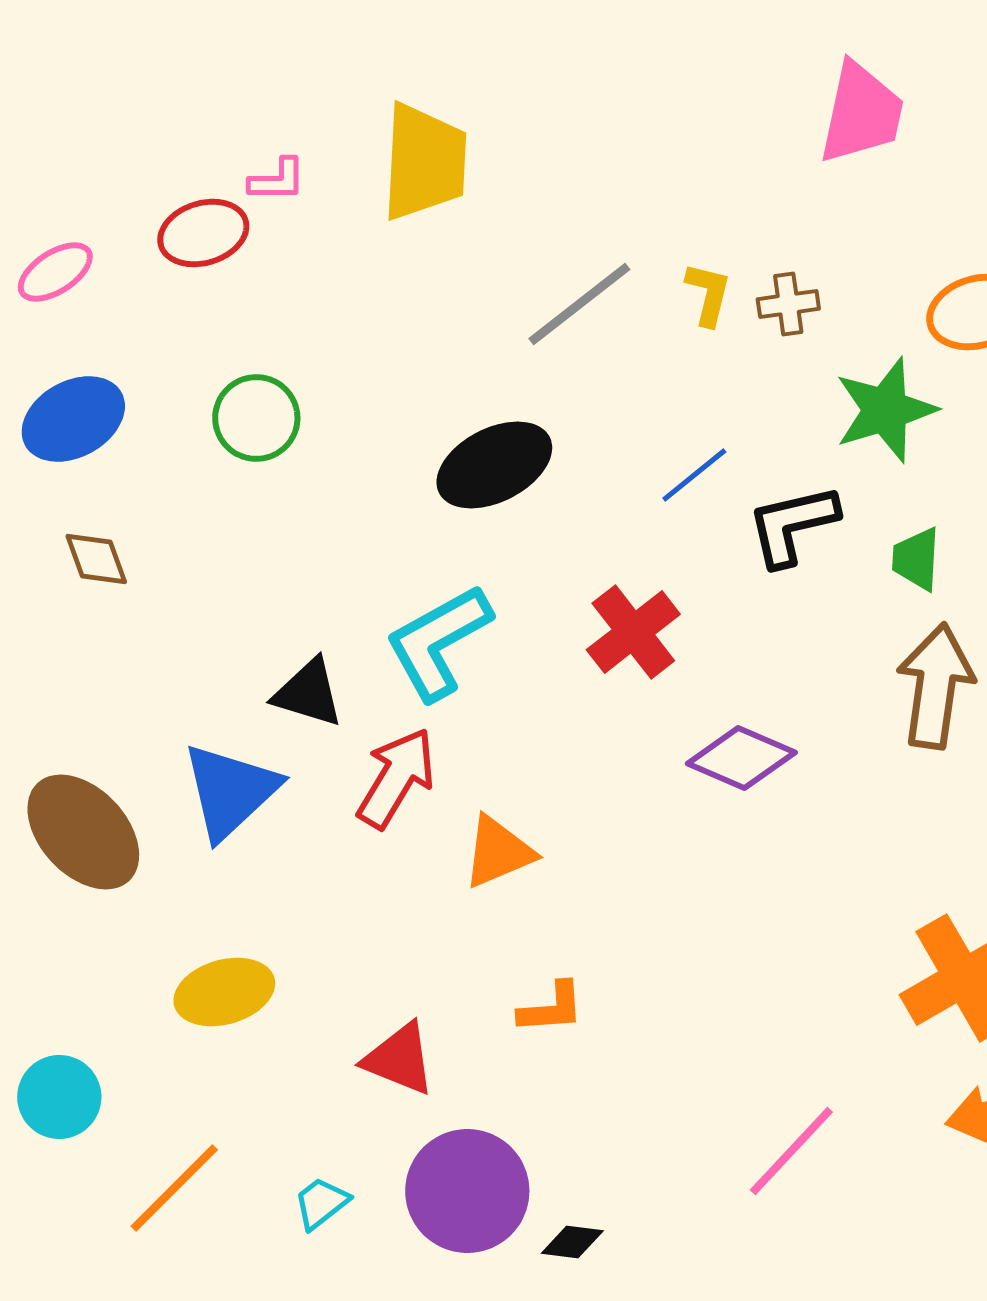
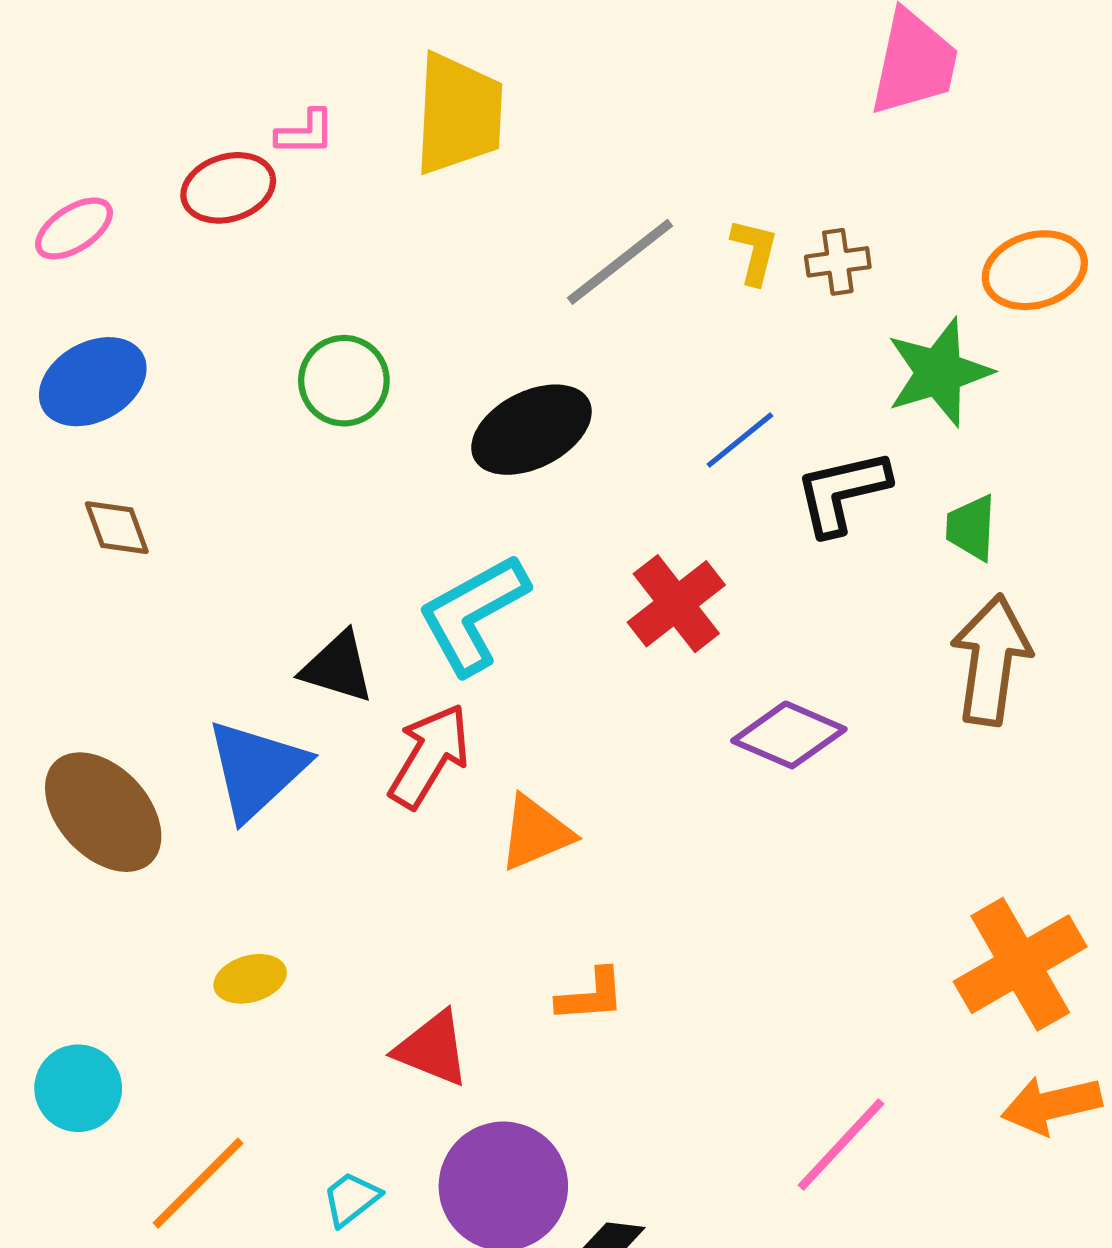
green circle: (256, 418) -> (344, 381), moved
yellow ellipse: (224, 992) -> (250, 979), size x0.7

